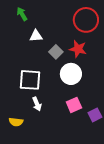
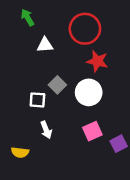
red circle: (86, 20) -> (85, 29), moved
gray square: (56, 52) -> (57, 85), moved
white square: (30, 80) -> (37, 100), size x0.6

